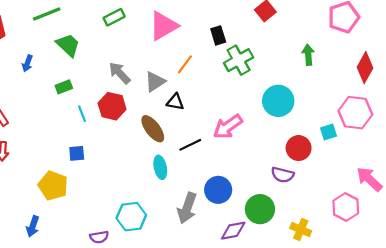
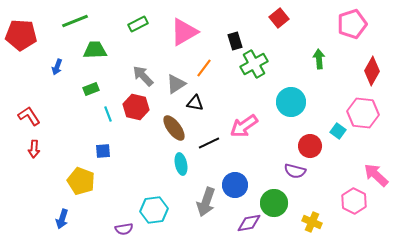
green trapezoid: (68, 45) -> (95, 50), turned -45
cyan square: (329, 132) -> (338, 131), turned -35

